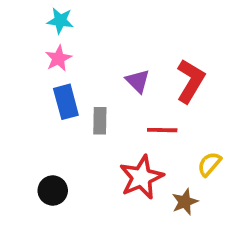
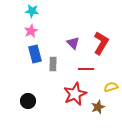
yellow semicircle: (209, 164) -> (111, 87), turned 32

